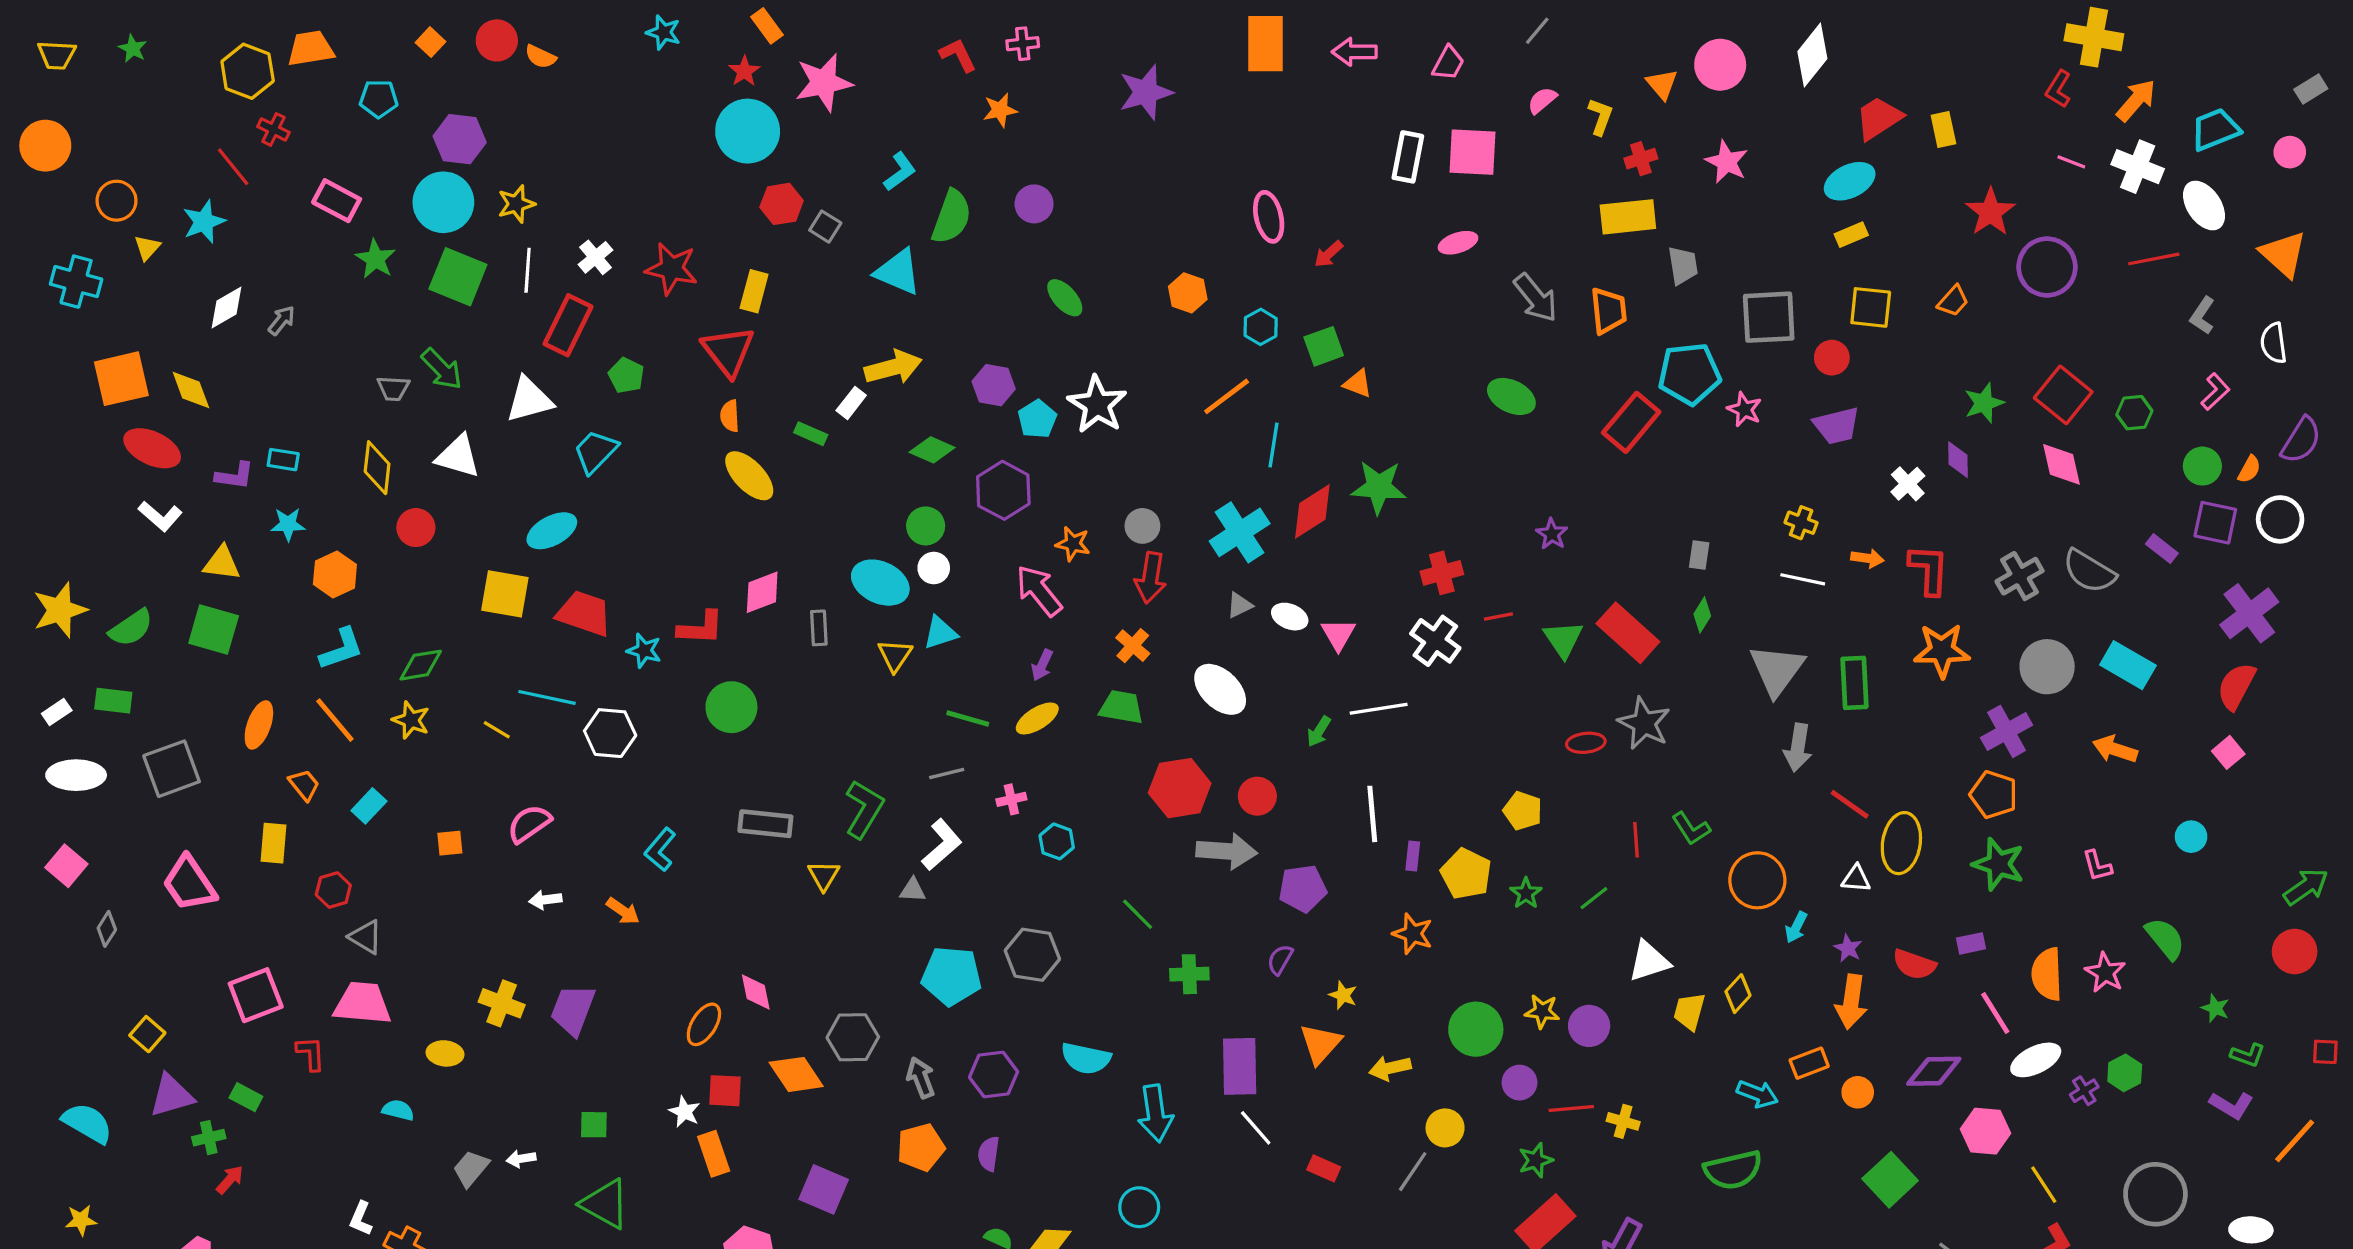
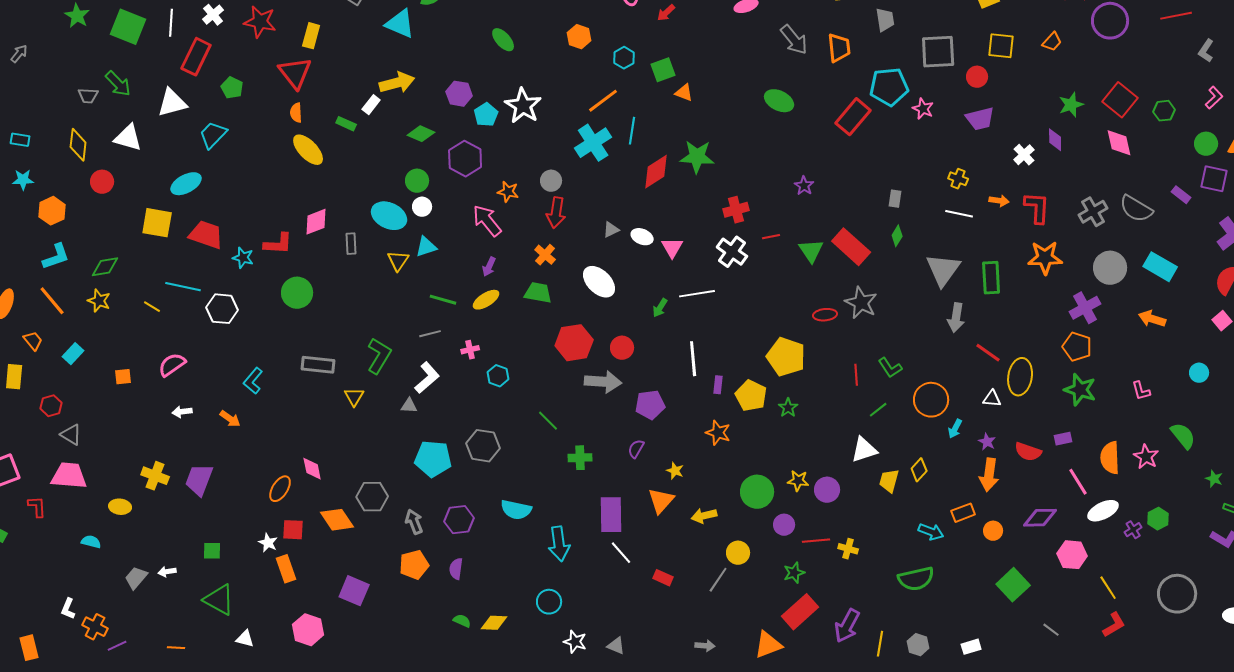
cyan cross: (1240, 532) -> (593, 143), moved
yellow pentagon: (1523, 811) -> (786, 357), size x1.6
green line: (1594, 898) -> (878, 410), moved

